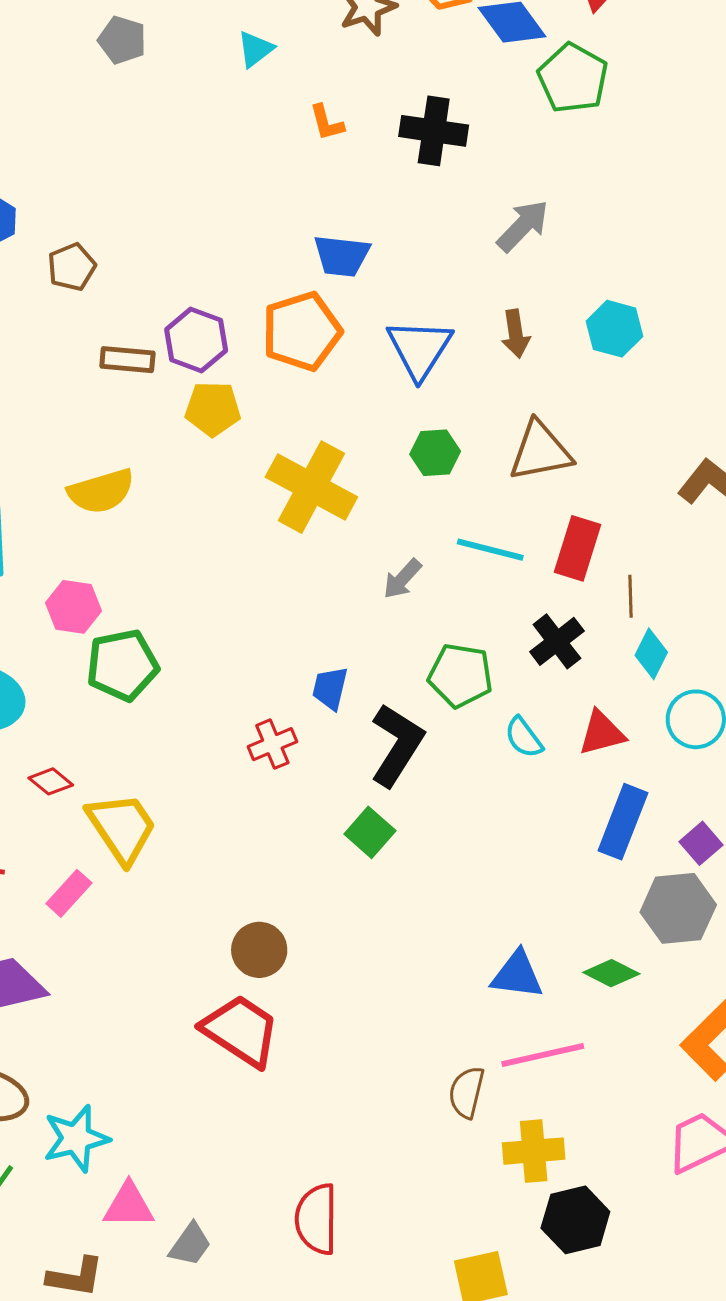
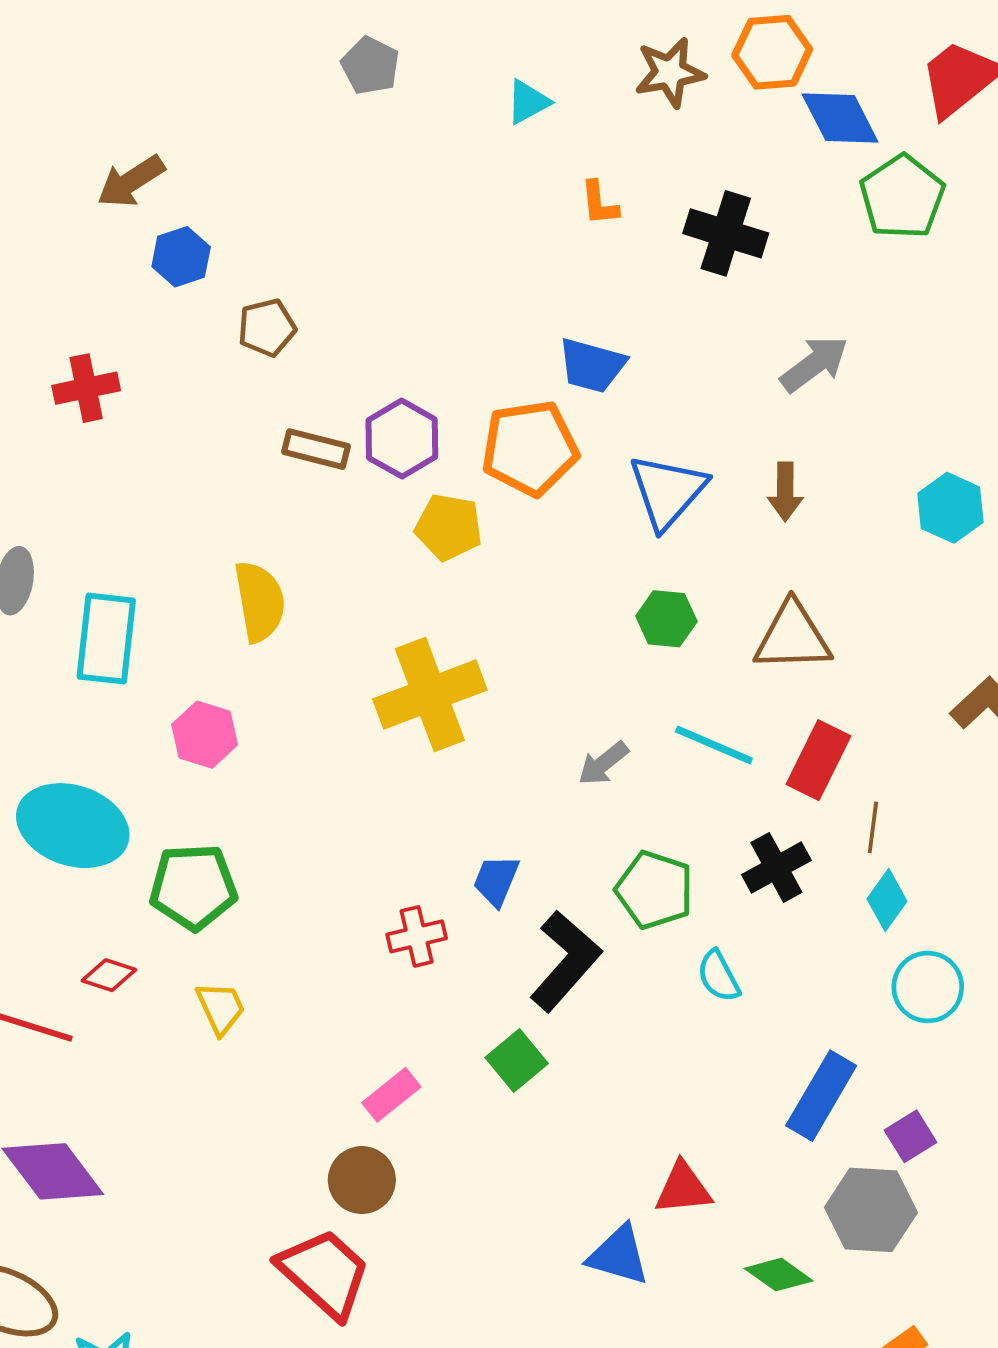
cyan hexagon: (615, 329) -> (950, 508), moved
yellow pentagon: (213, 409) -> (449, 527), moved
yellow cross: (311, 487) -> (430, 694), moved, turned 32
yellow semicircle: (101, 491) -> (260, 602), turned -92
green pentagon: (122, 665) -> (193, 887), moved
red triangle: (602, 733) -> (683, 1188), moved
red diamond: (51, 781) -> (109, 975), moved, turned -30
yellow trapezoid: (122, 828) -> (221, 1008), size x0.6
pink rectangle: (69, 893) -> (391, 1095), moved
blue triangle: (517, 975) -> (619, 1255), moved

